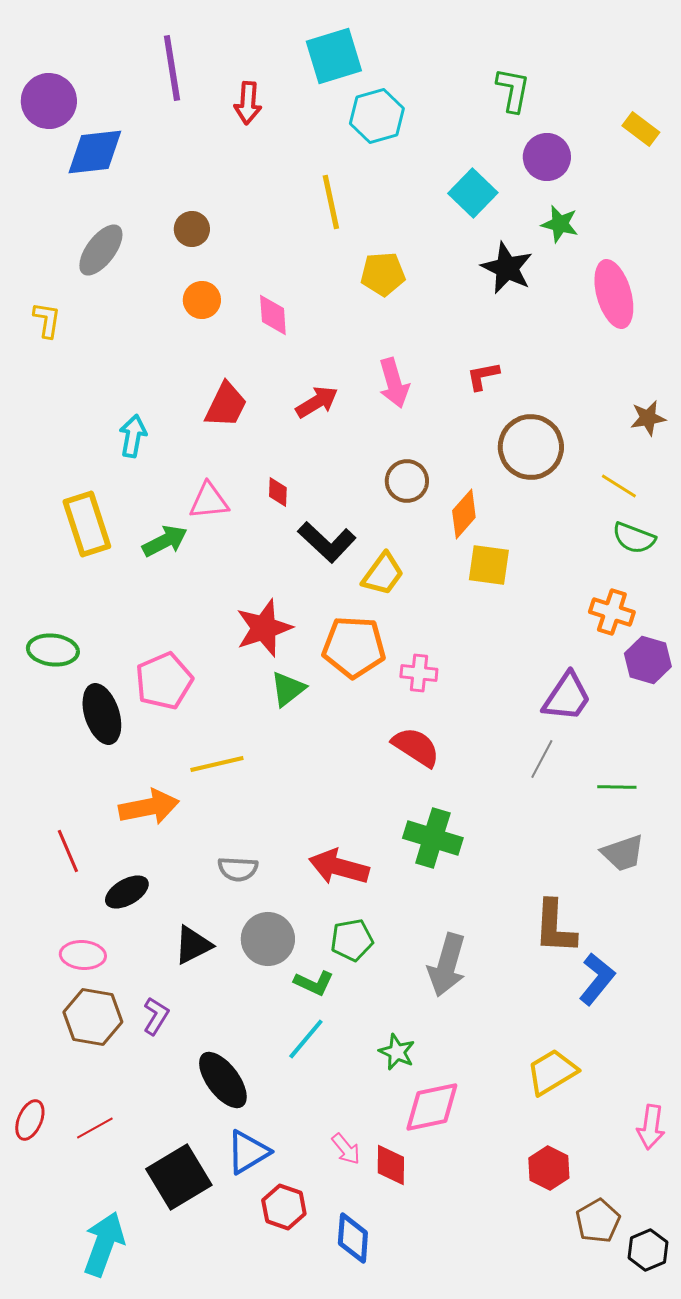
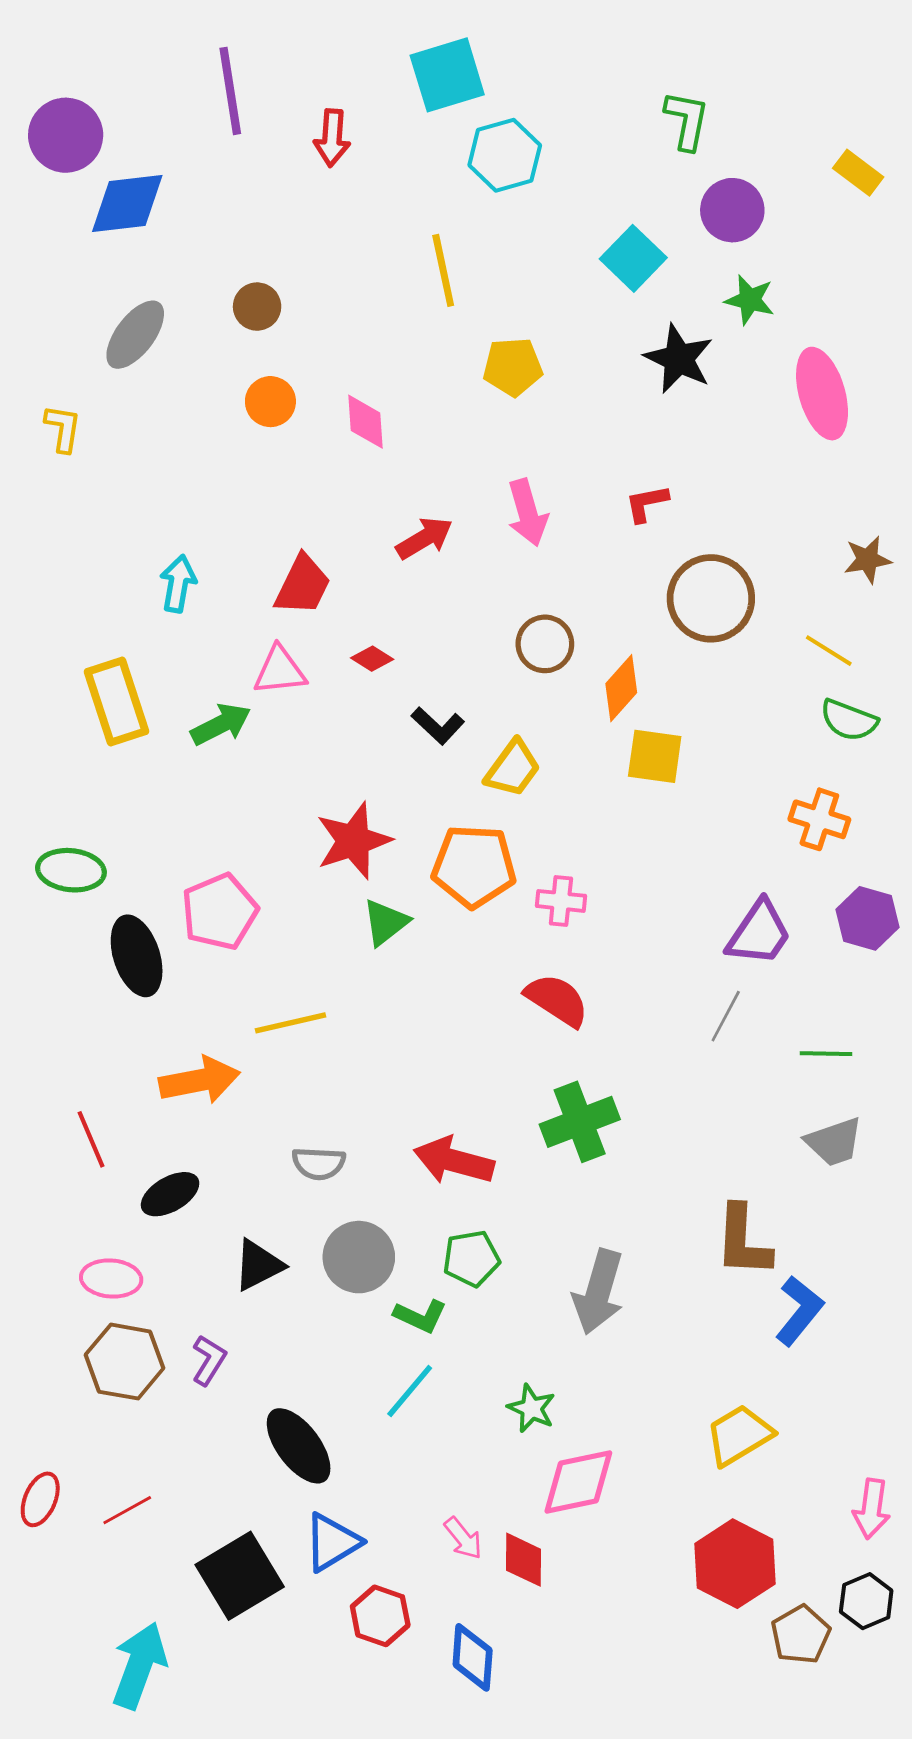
red trapezoid: (226, 405) -> (303, 585), moved
red diamond: (278, 492) -> (372, 659), turned -60
black L-shape: (327, 542) -> (438, 726), size x0.7
purple hexagon: (648, 660) -> (868, 918), moved
green cross: (433, 838) -> (580, 1122), turned -38
red hexagon: (549, 1168) -> (735, 1564), size x1.5
black hexagon: (648, 1250) -> (866, 1601), moved

